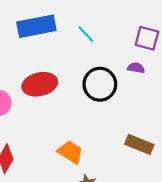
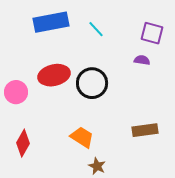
black circle: (100, 84) -> (92, 83), moved
brown rectangle: (139, 144) -> (145, 130), turned -30

